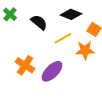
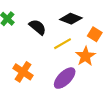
orange star: (85, 50) -> (85, 56), turned -30
purple ellipse: (52, 71) -> (65, 78), moved

